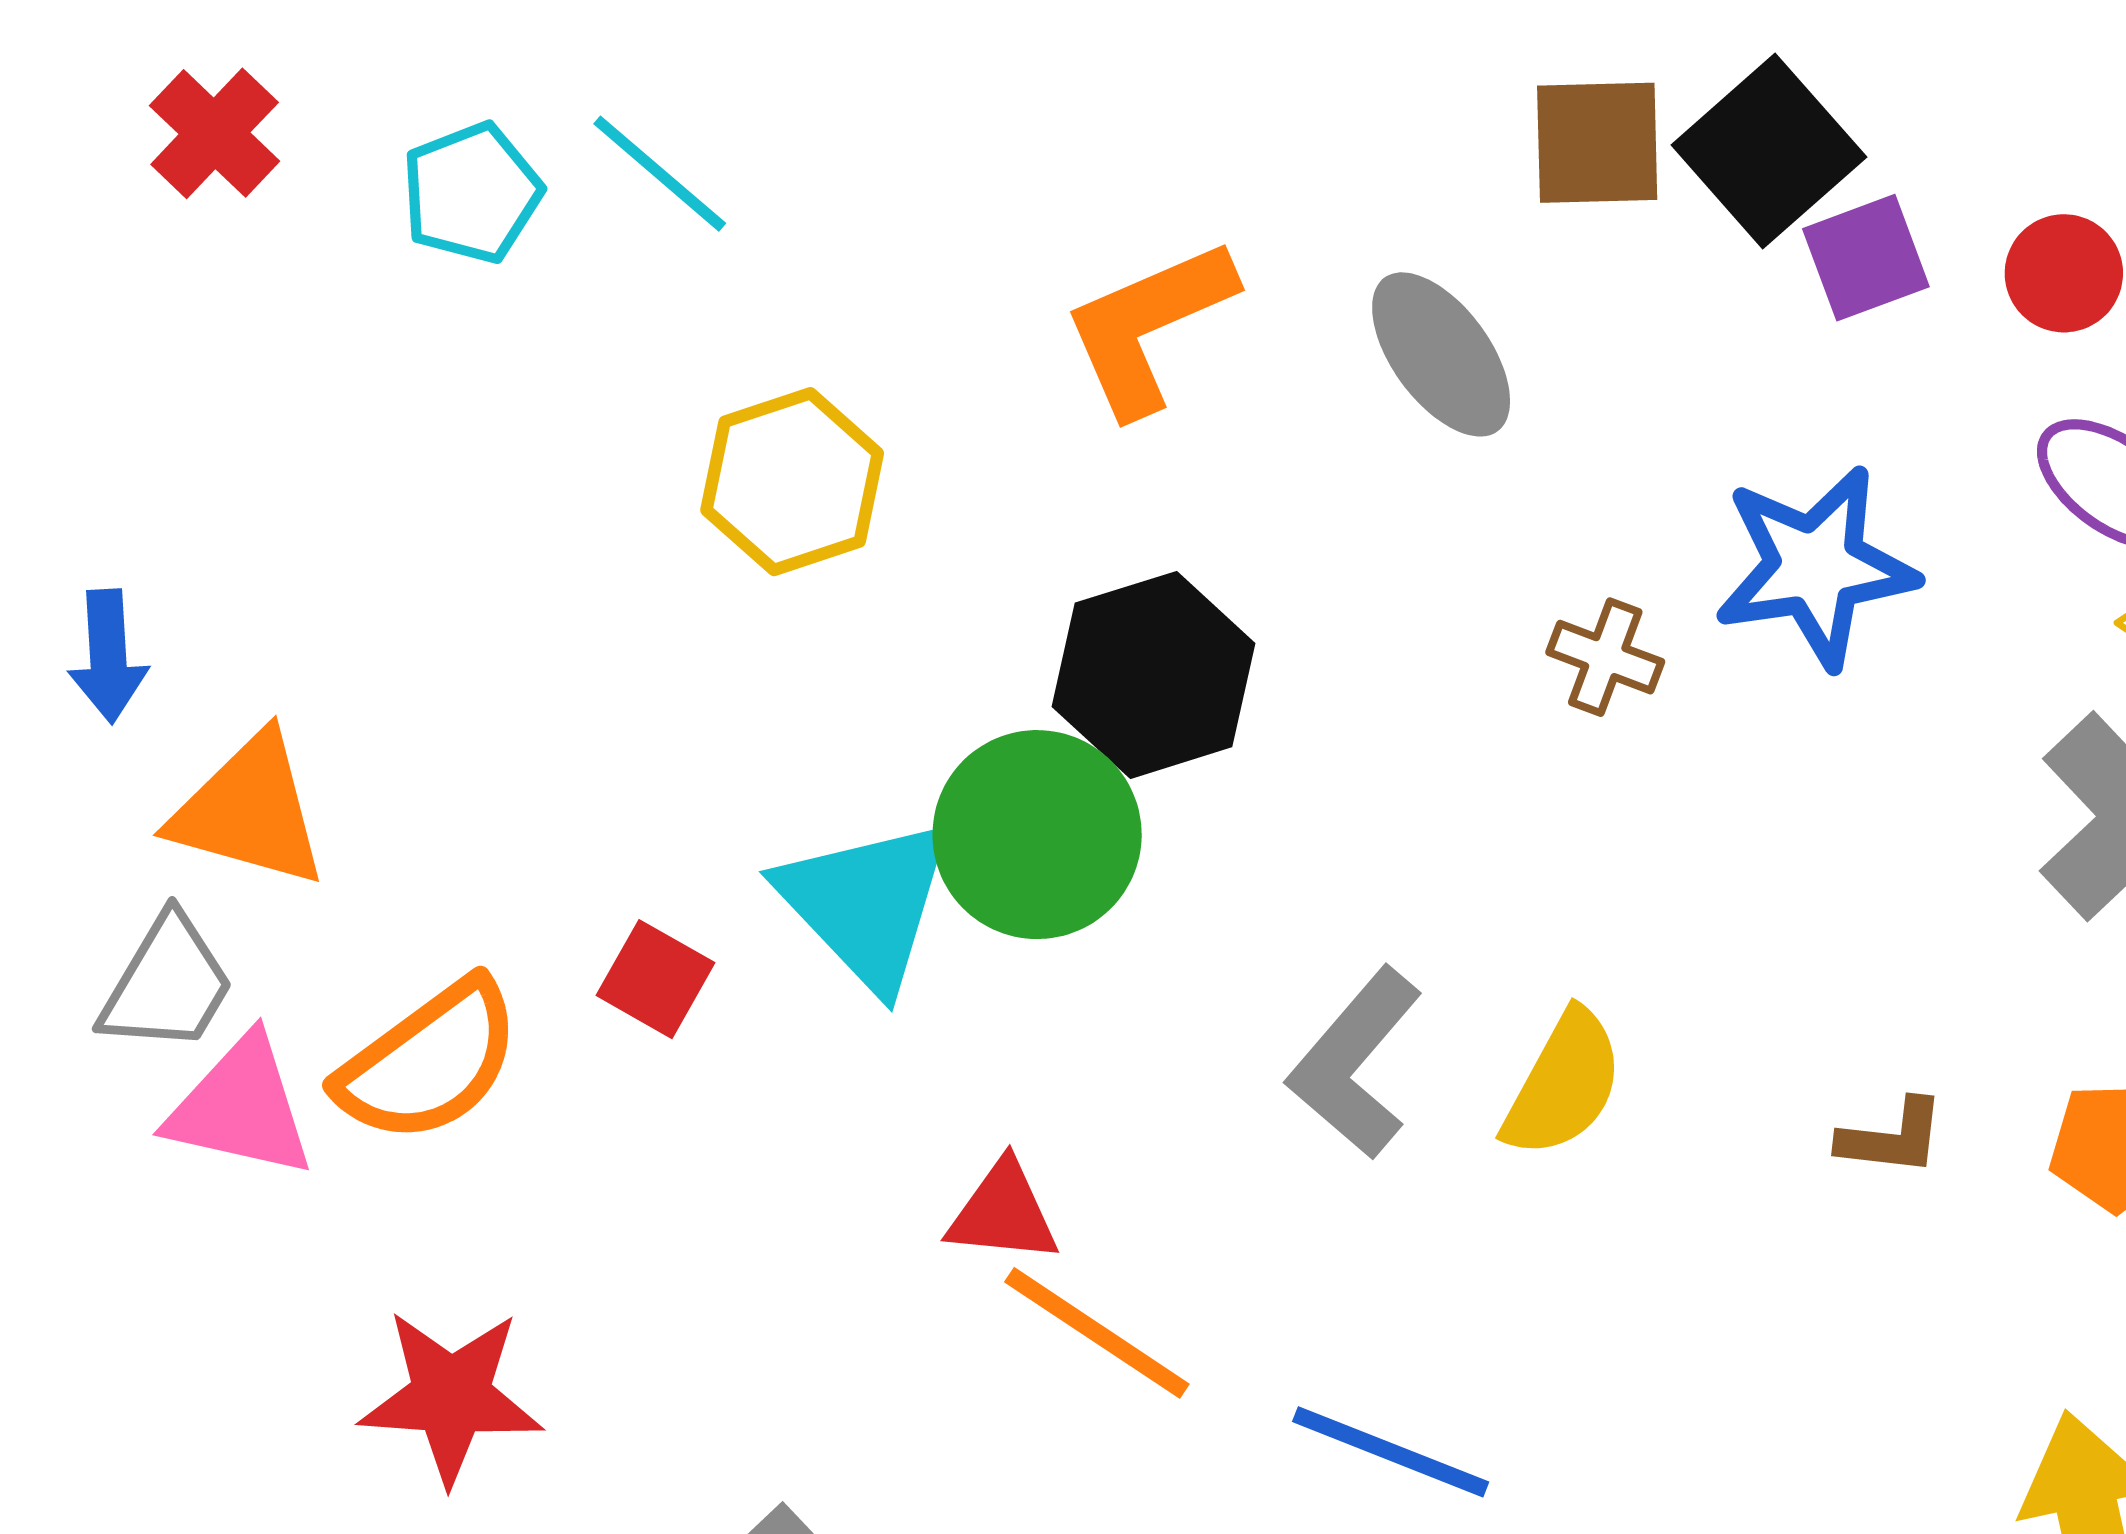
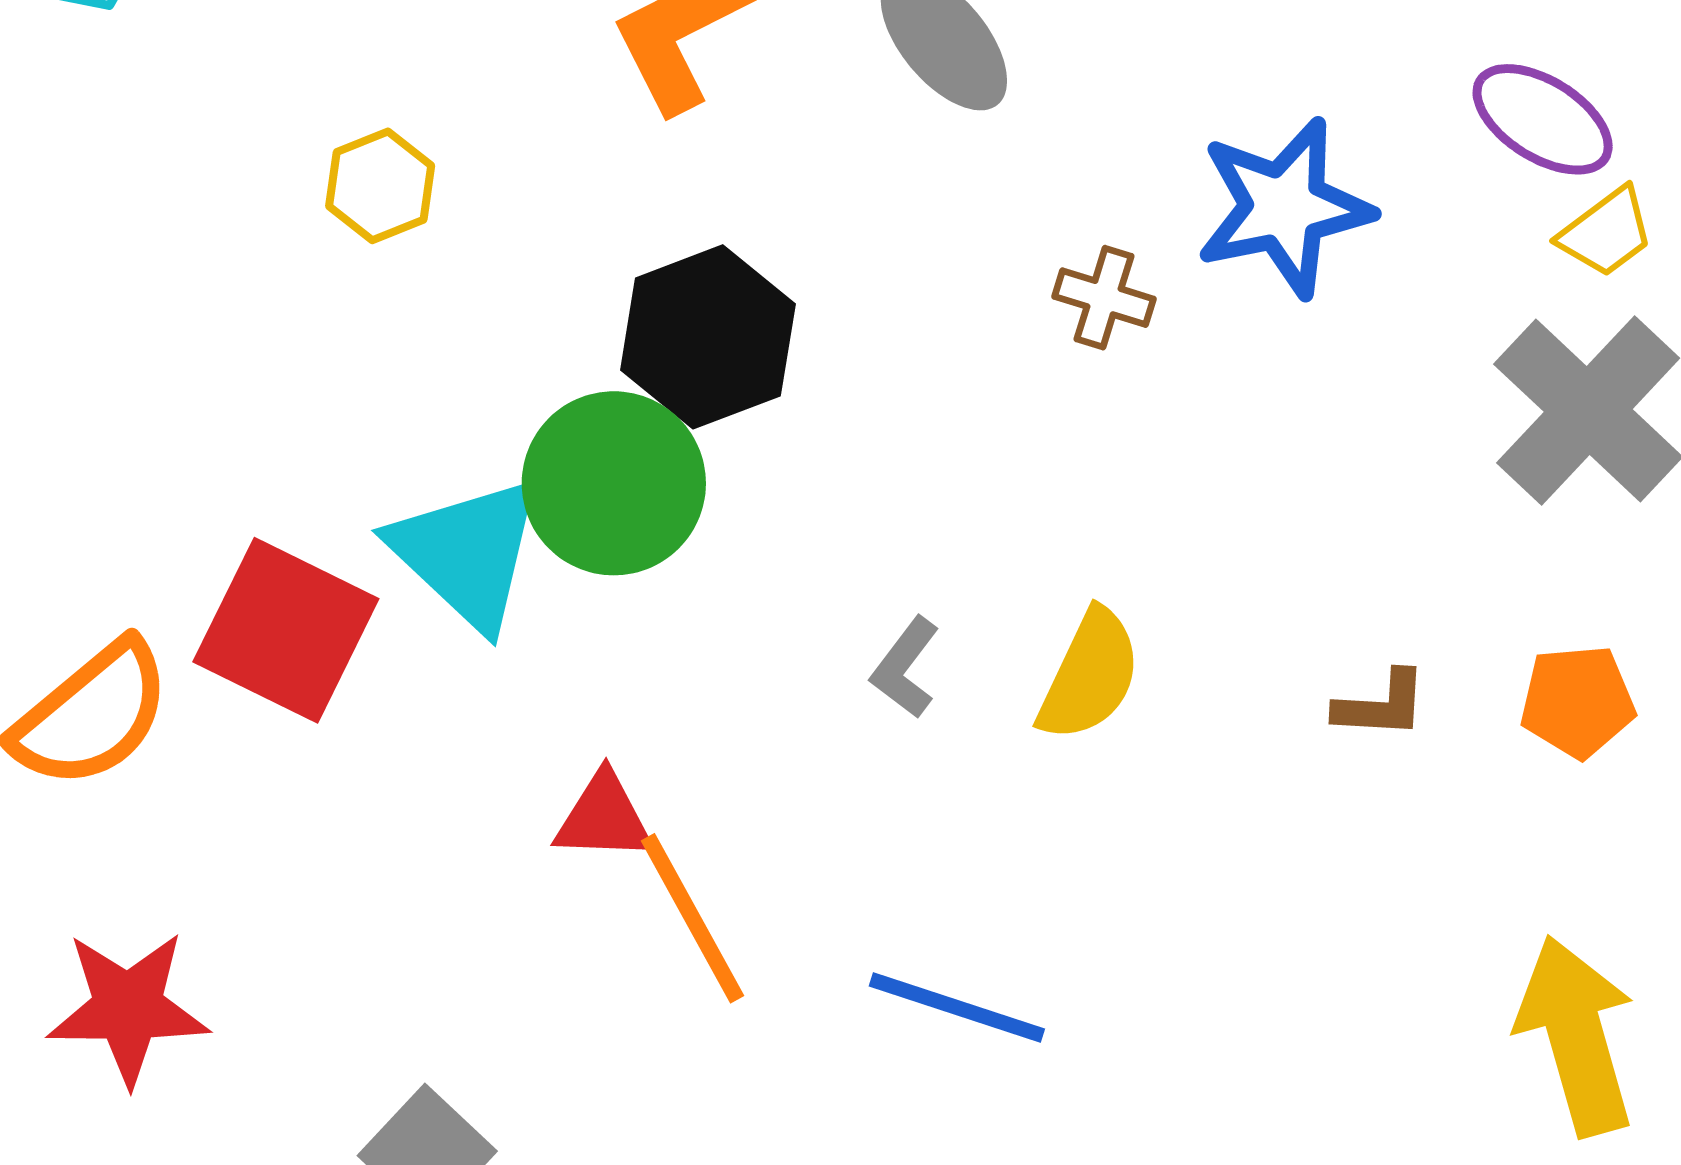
yellow hexagon: (792, 482) -> (380, 186), size x0.7
red square: (656, 979) -> (286, 630), size x1.8
gray L-shape: (1355, 1063) -> (905, 668), size x0.6
orange line: (1097, 1333) -> (692, 918), turned 31

